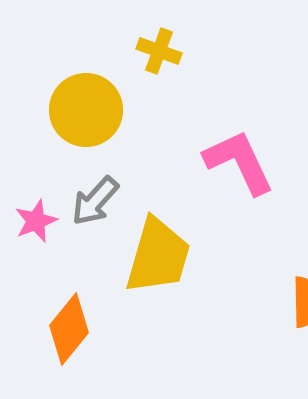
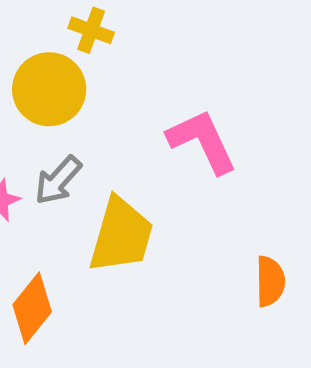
yellow cross: (159, 51) -> (91, 30), moved

